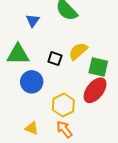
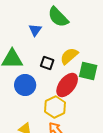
blue triangle: (33, 21) -> (35, 30), moved
red ellipse: (95, 90) -> (67, 85), moved

